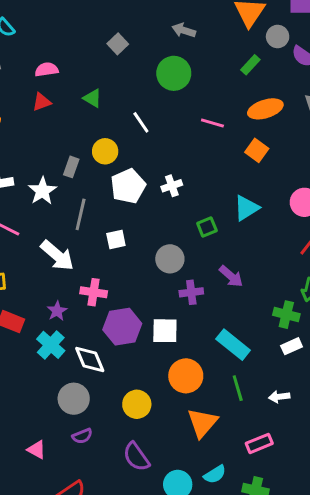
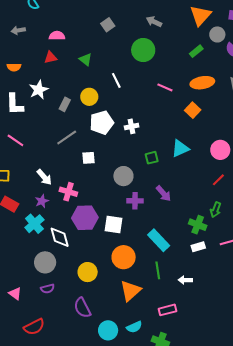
white star: (42, 191) -> (39, 90), moved
gray line: (81, 214) -> (67, 137), turned 35
white arrow: (57, 255) -> (44, 177), moved, size x0.7

